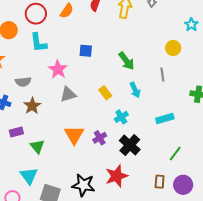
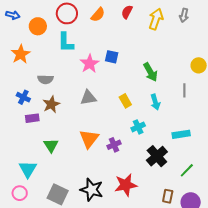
pink star: (58, 69) -> (90, 64), moved
purple rectangle: (16, 132) -> (32, 118), moved
black cross: (130, 145) -> (157, 156), moved
cyan triangle: (29, 176) -> (28, 169), moved

